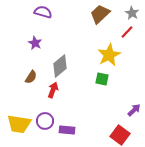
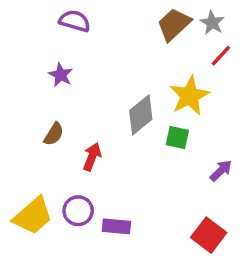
gray star: (132, 13) -> (212, 23), moved
gray diamond: (60, 66) -> (141, 115), moved
purple arrow: (134, 110) -> (221, 171), moved
yellow trapezoid: (19, 124) -> (33, 216), turned -50

